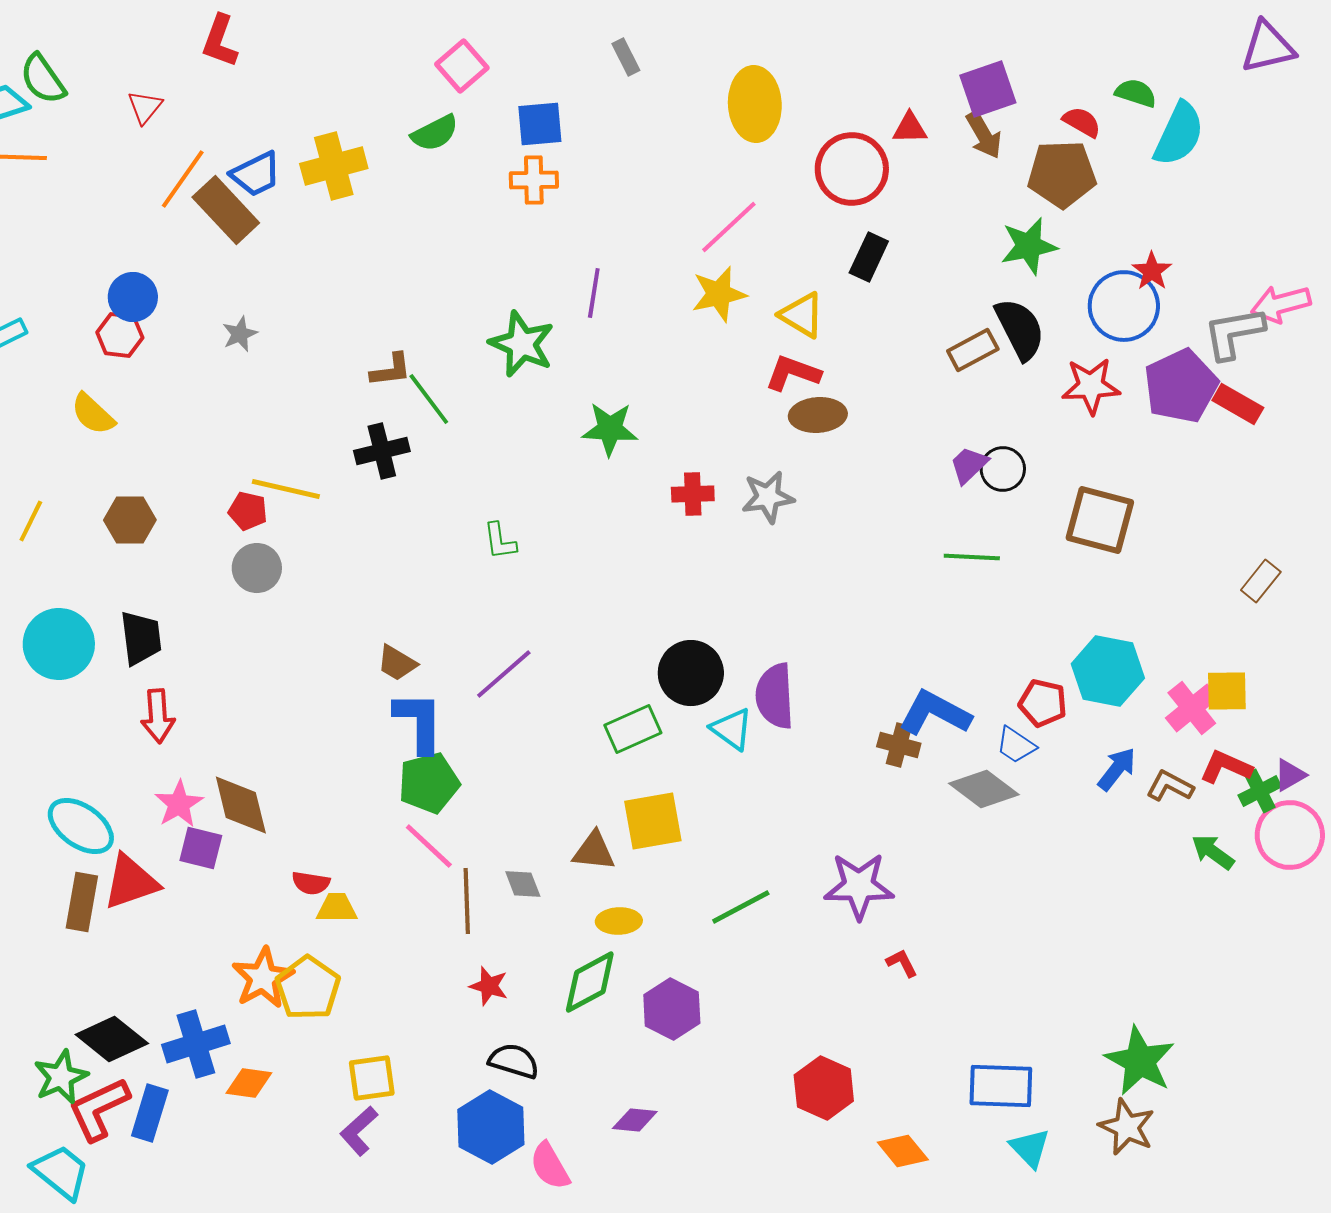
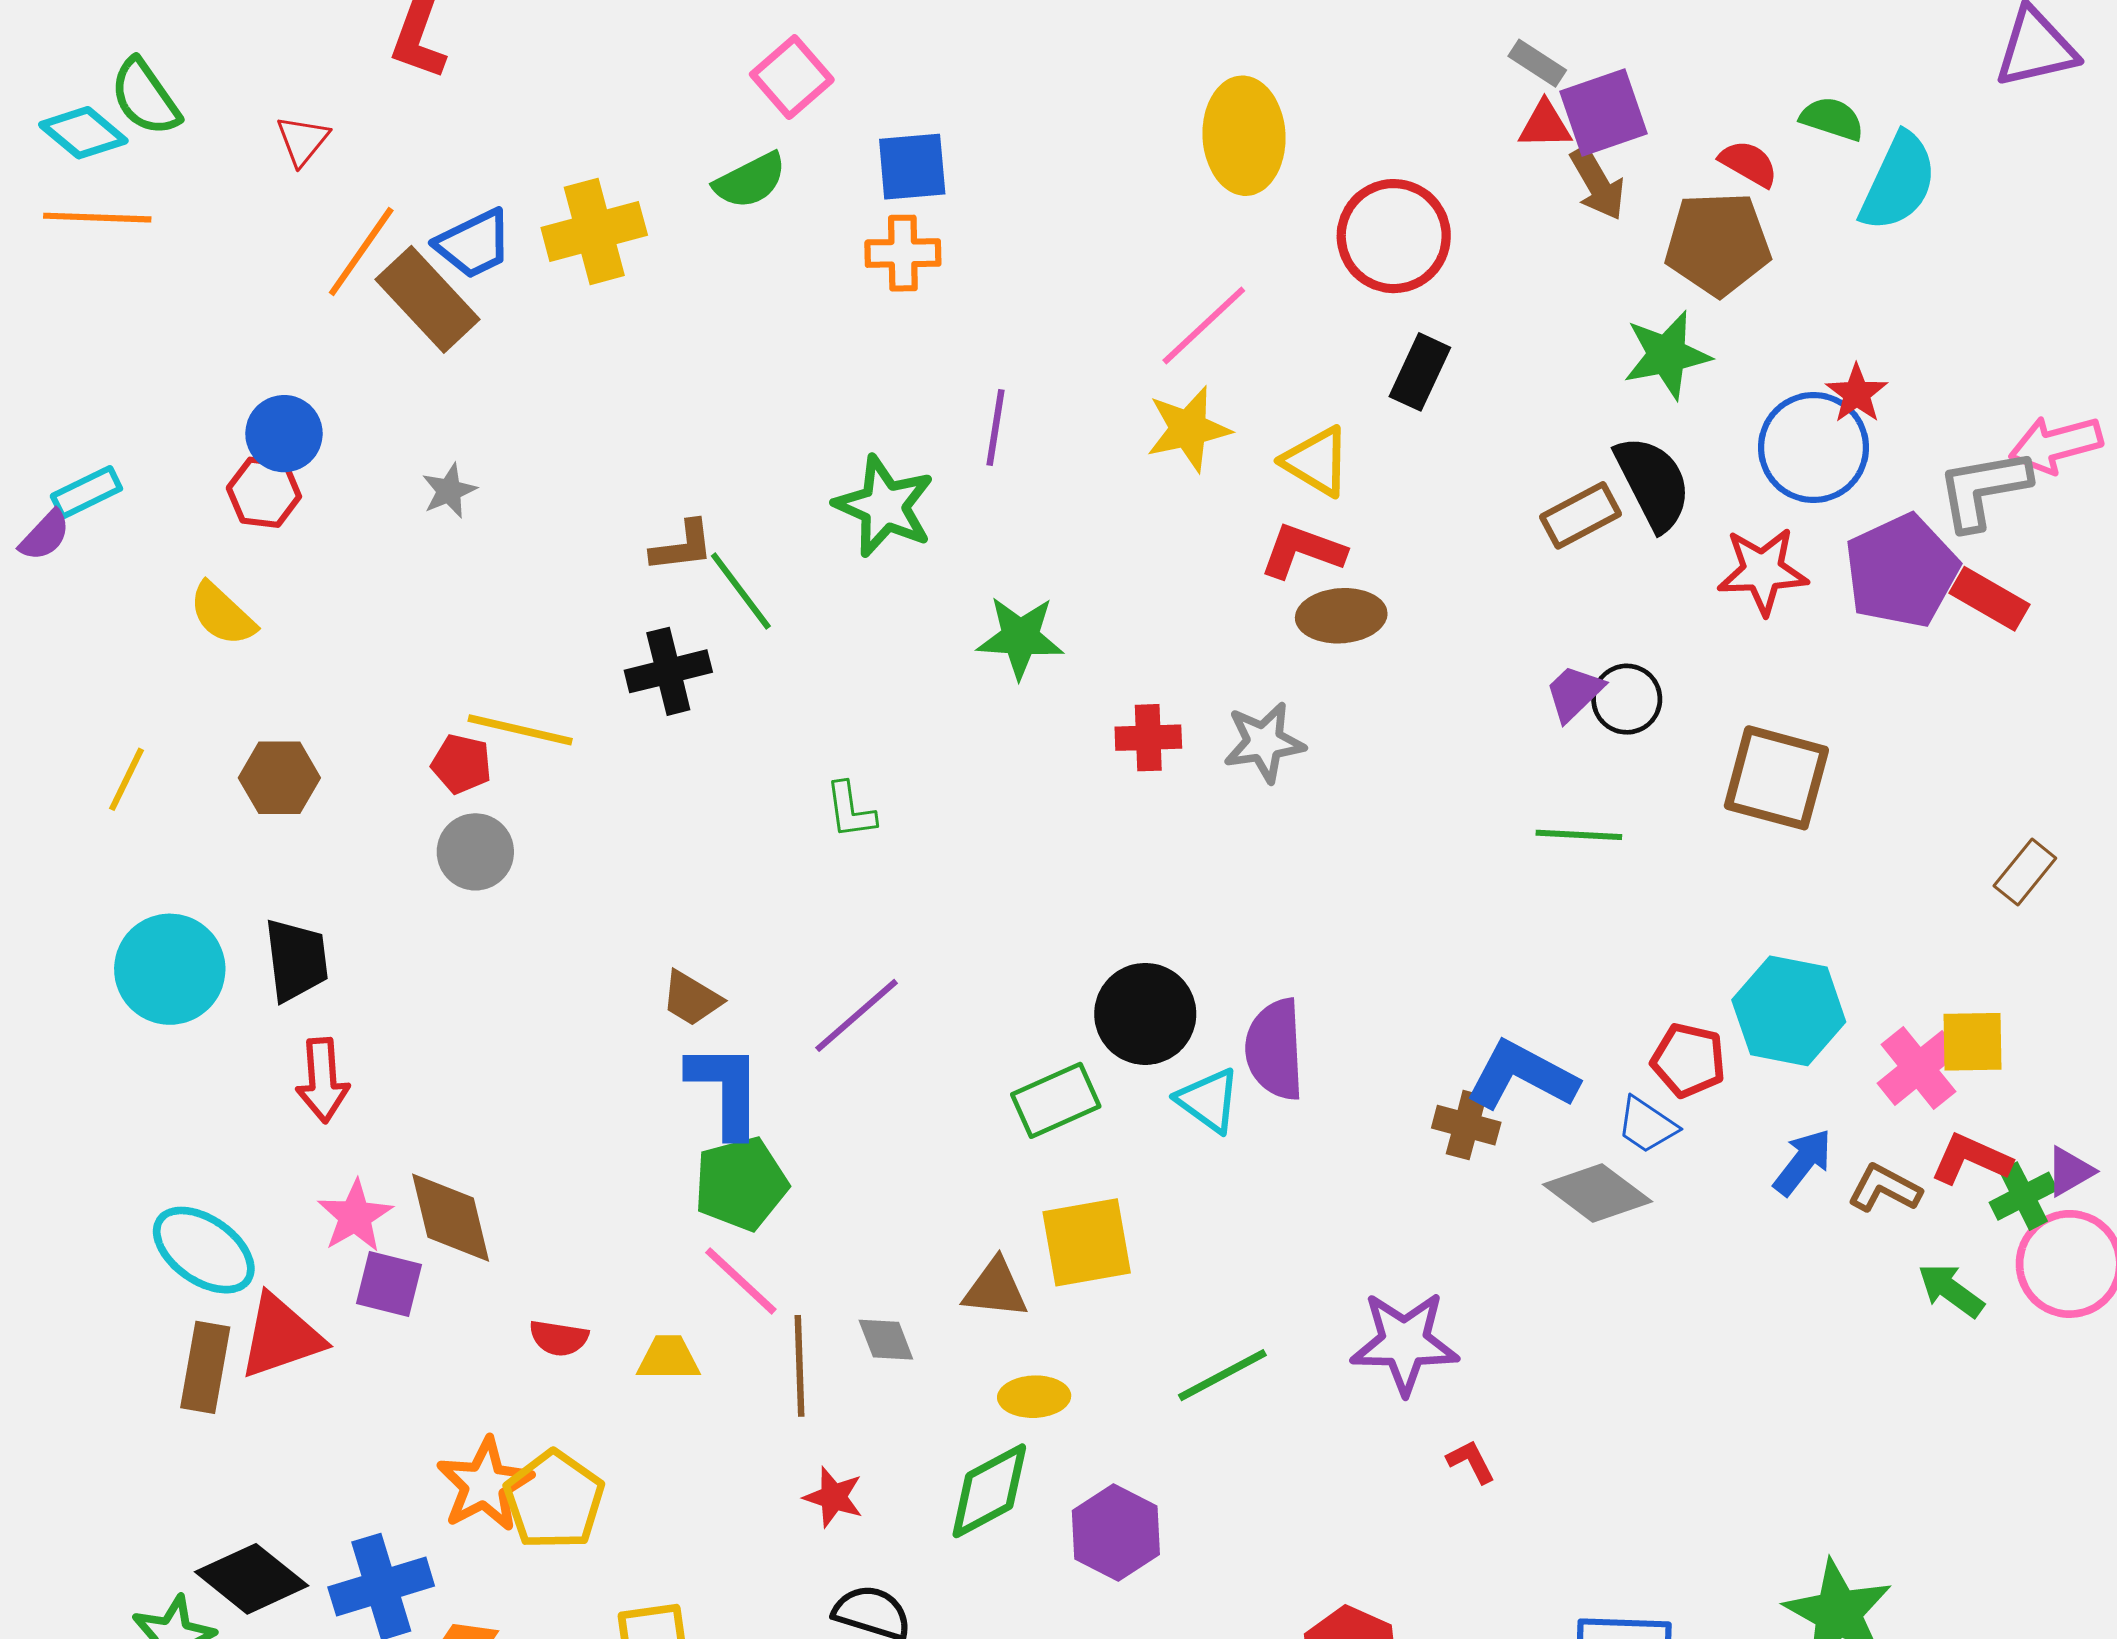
gray rectangle: (626, 57) -> (1537, 63), moved, turned -30
red triangle: (910, 128) -> (1545, 125), moved
yellow trapezoid: (337, 908) -> (668, 1358), moved

